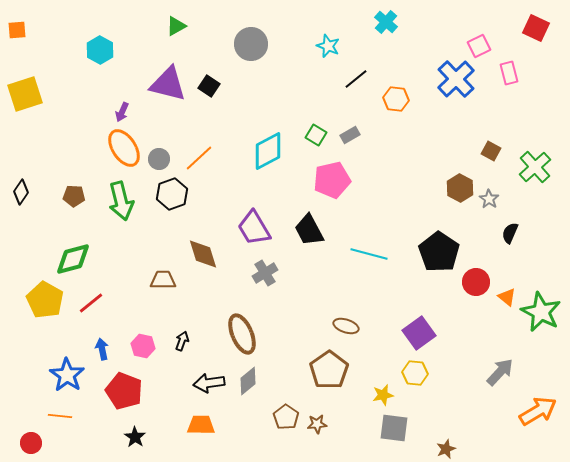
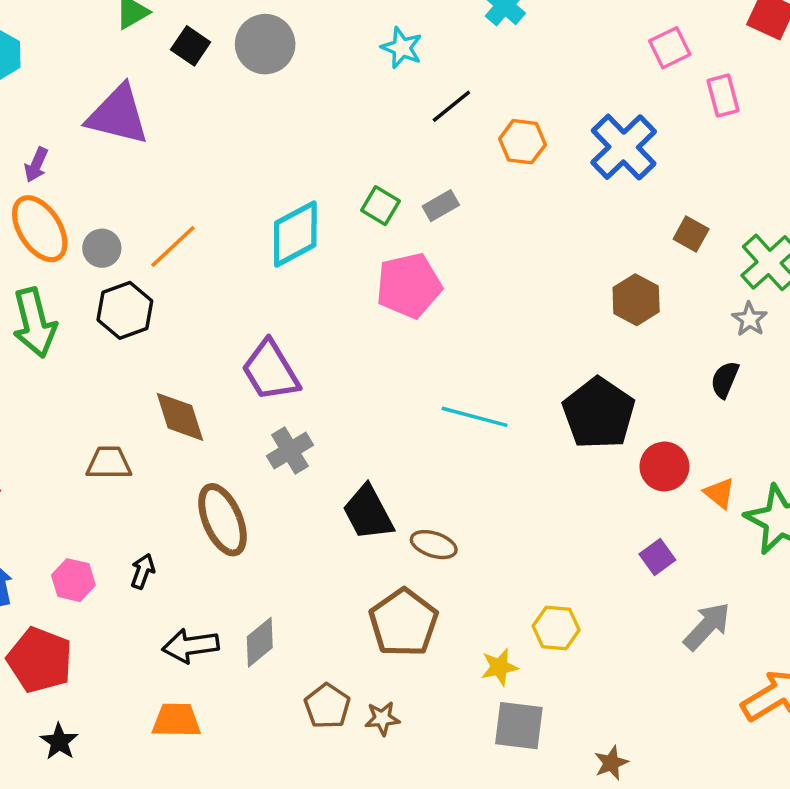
blue cross: (456, 79) -> (624, 147), moved
black square: (209, 86) -> (191, 46), moved
gray star: (489, 199) -> (750, 319), moved
black trapezoid: (309, 230) -> (368, 513), moved
purple square: (419, 333) -> (657, 557), moved, size x0.6
brown ellipse: (242, 334) -> (223, 520), moved

